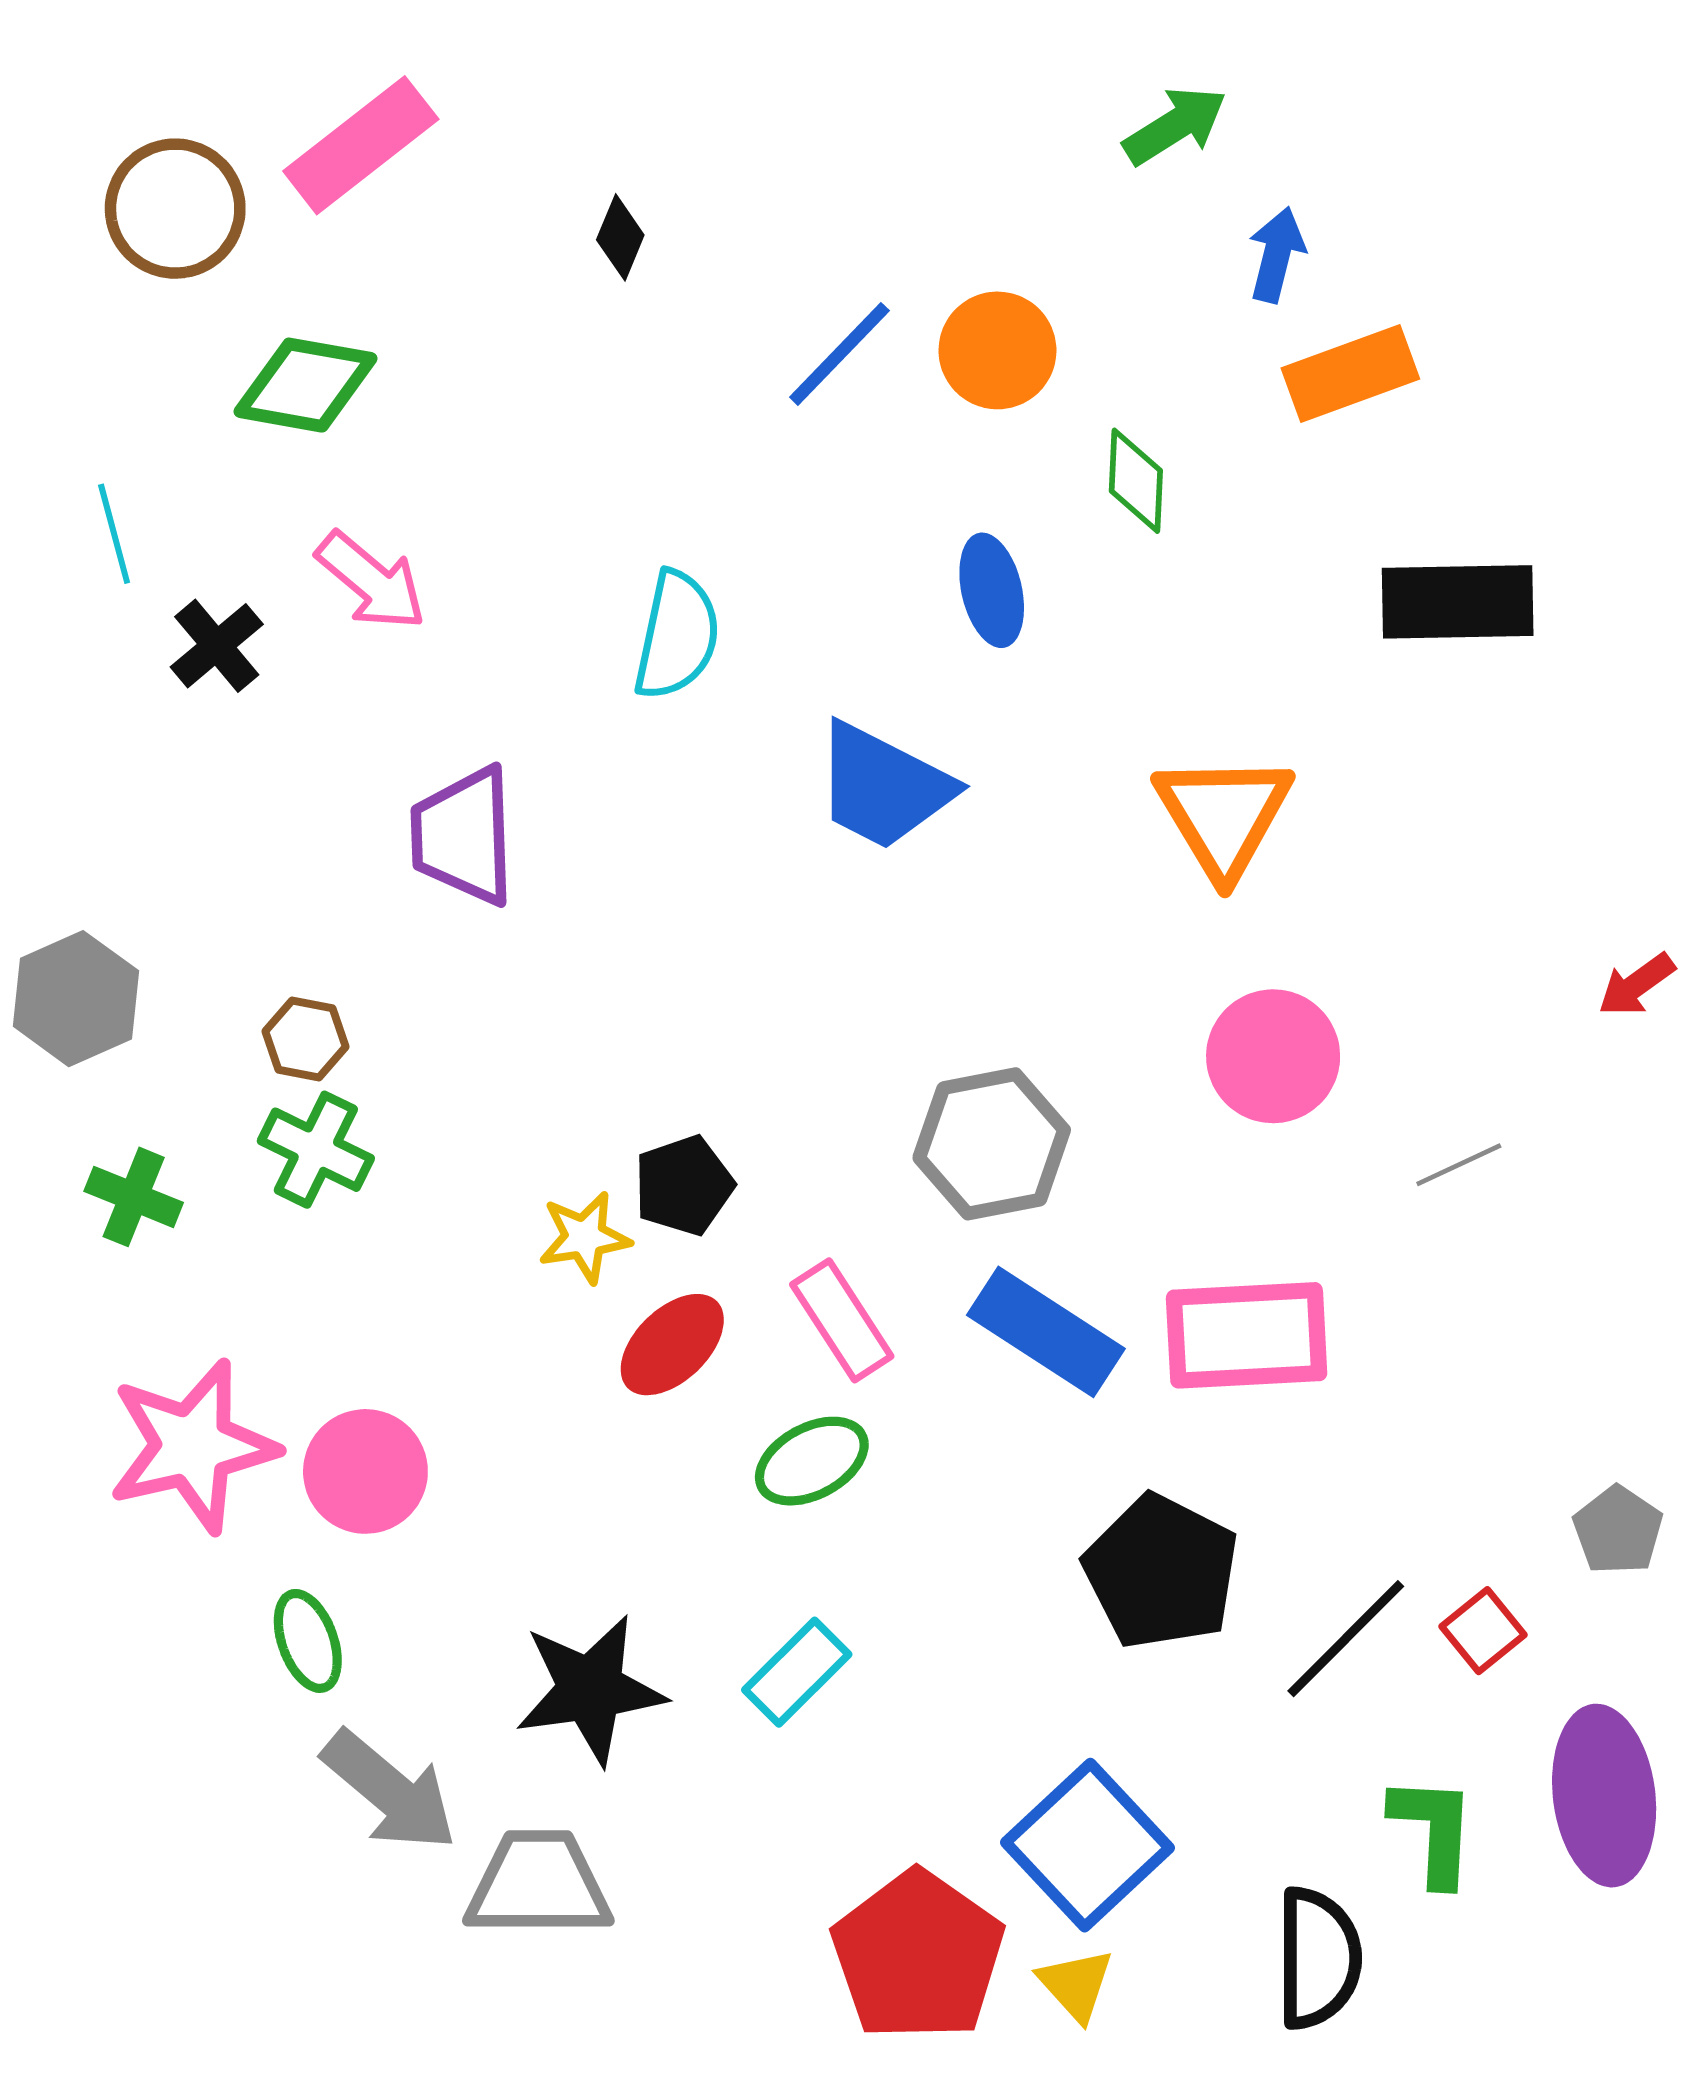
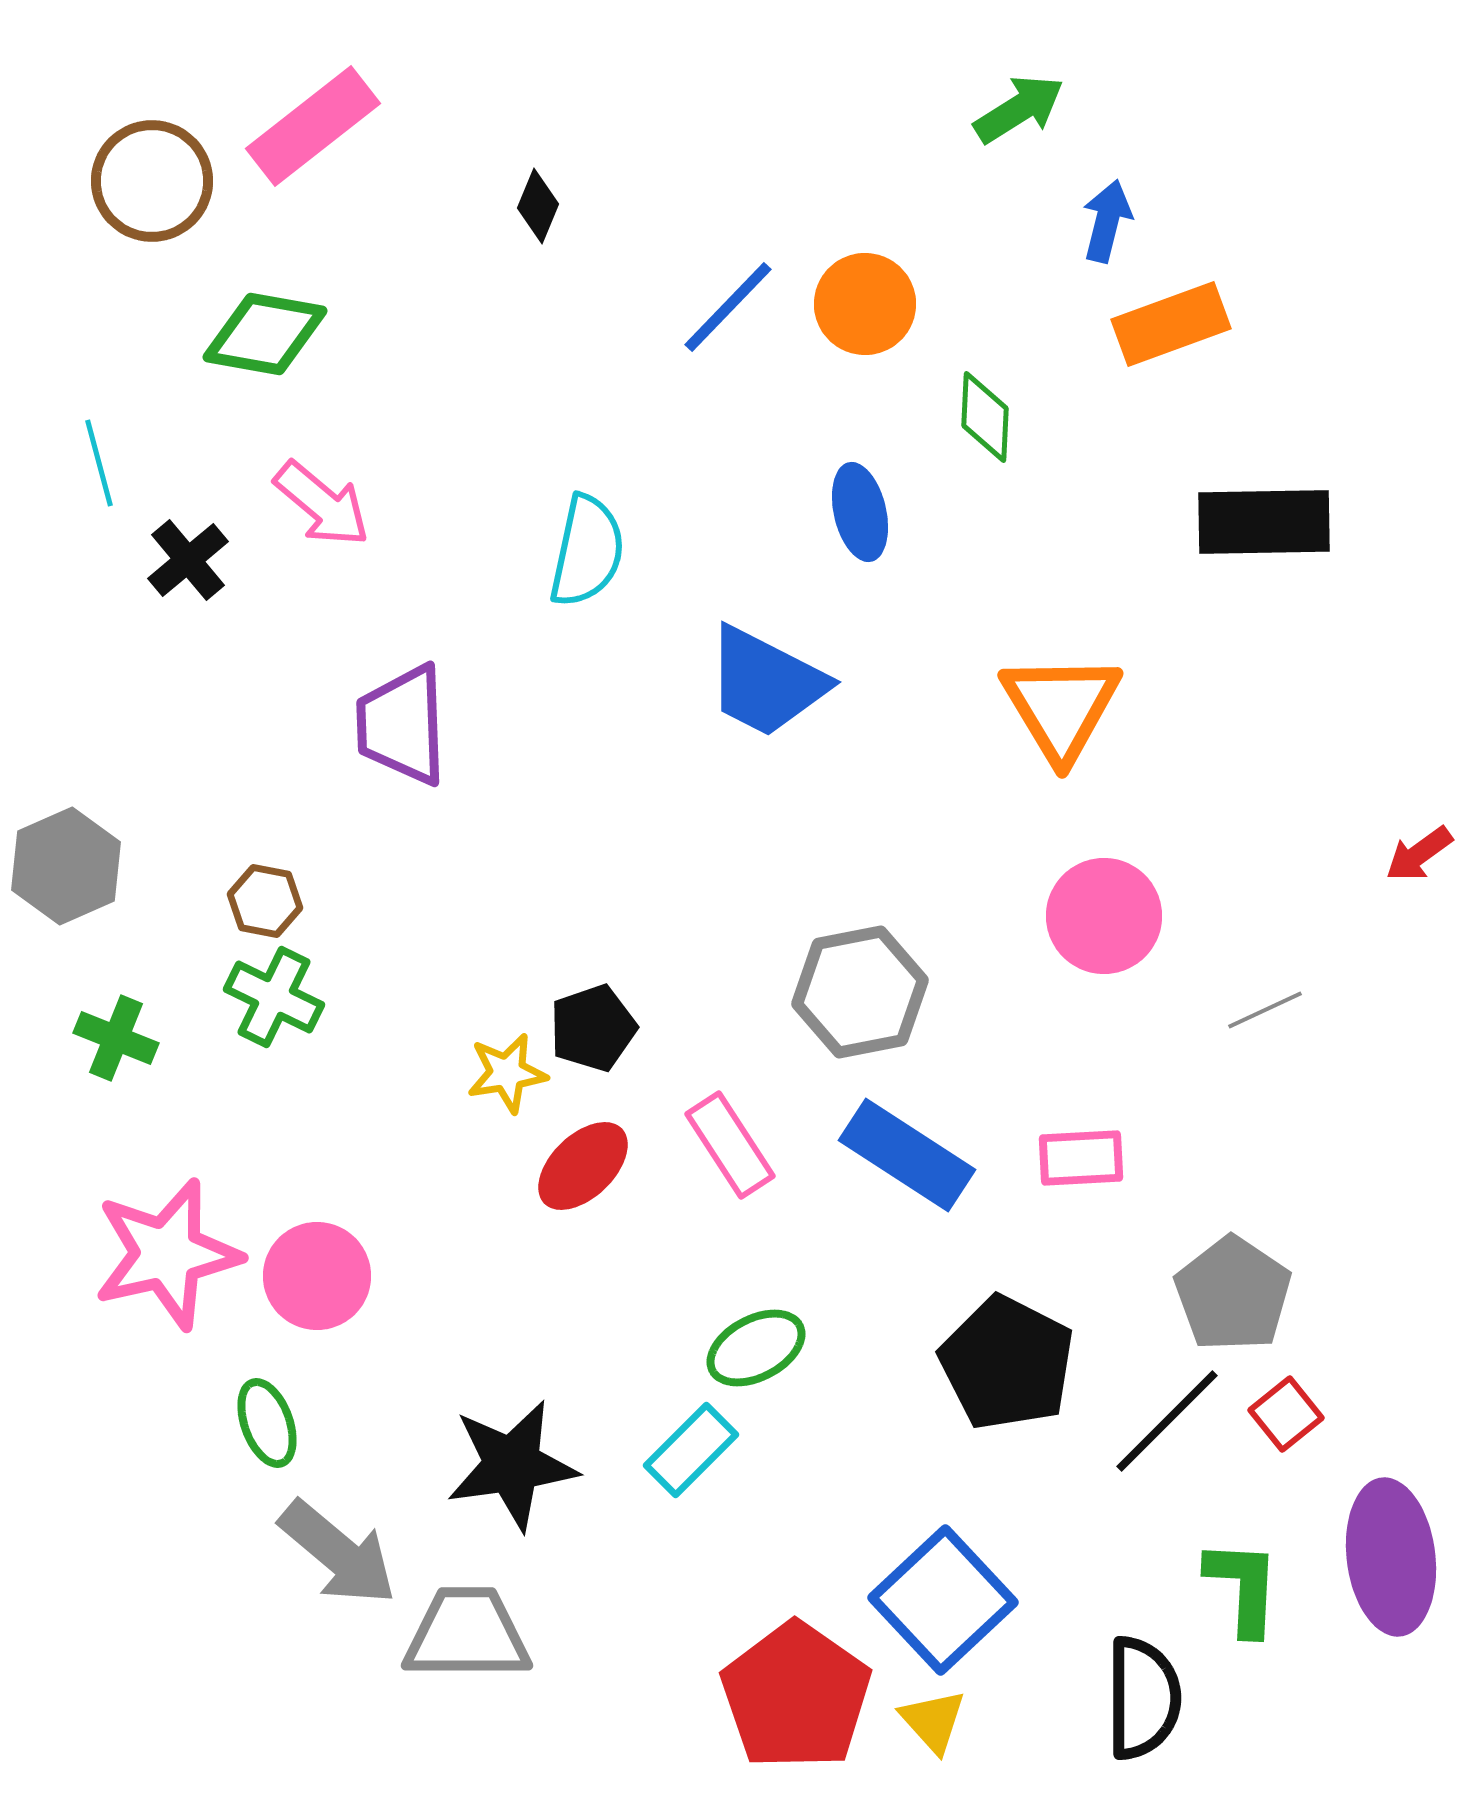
pink rectangle: (1247, 1335) -> (1081, 1158), size x0.6
green ellipse: (812, 1461) -> (756, 1348), moved
gray pentagon: (1618, 1530) -> (1233, 1294), moved, size x1.5

